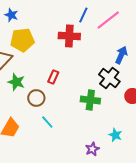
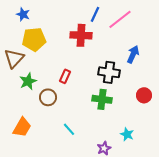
black cross: (109, 78) -> (109, 72), moved, turned -30
green star: (16, 82) -> (28, 81), turned 30
cyan line: (47, 122) -> (69, 129), moved

